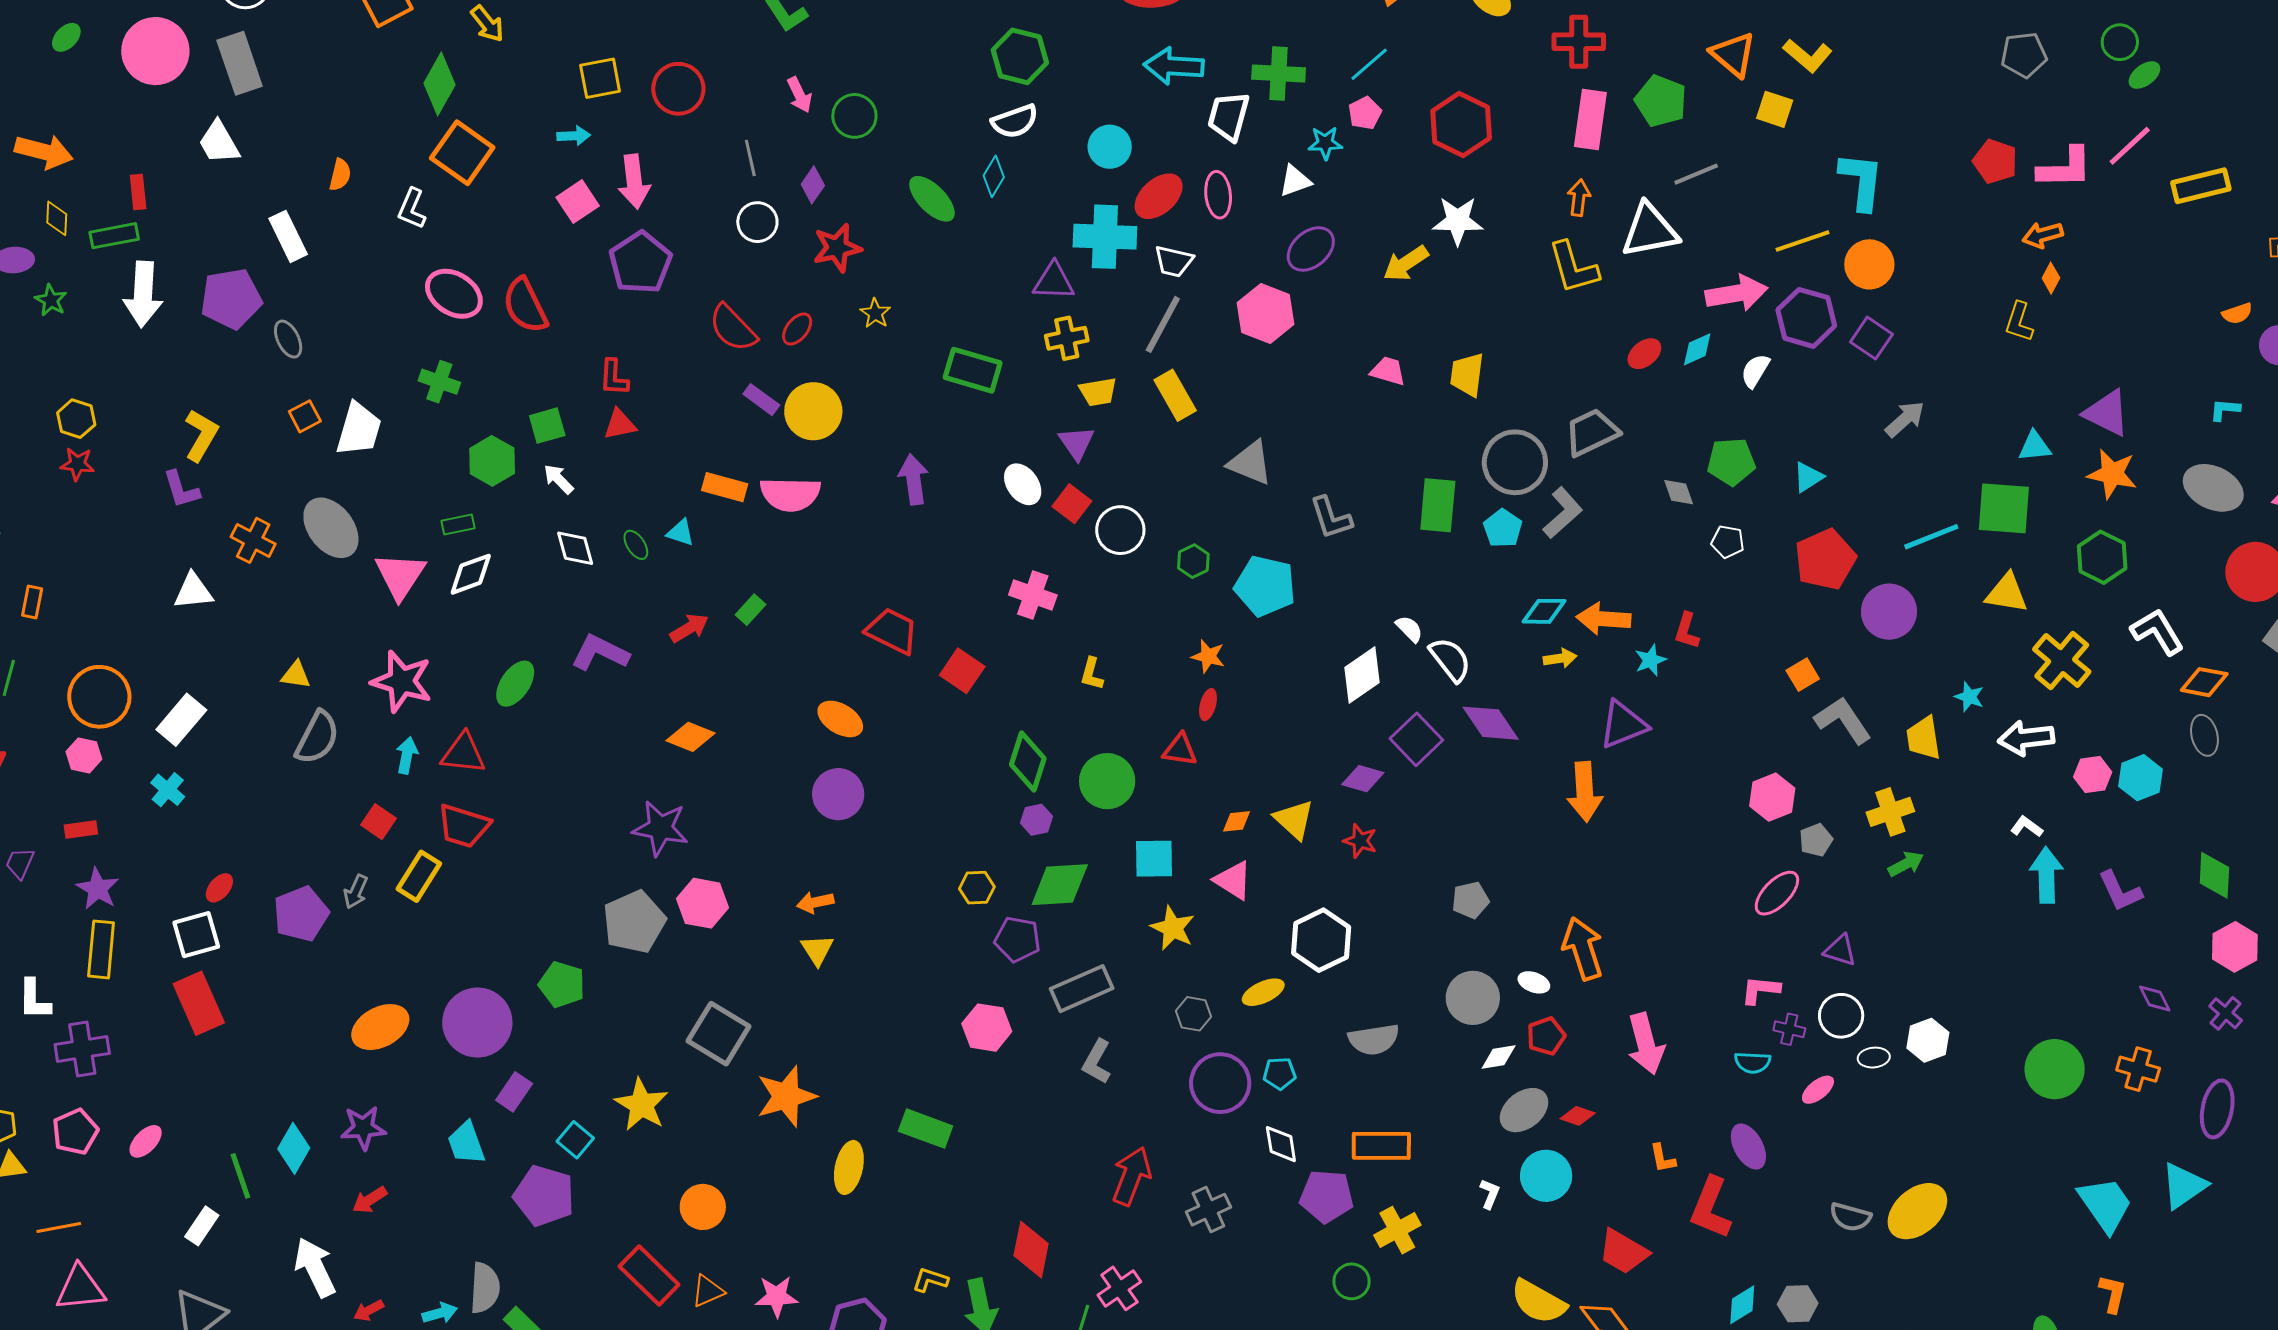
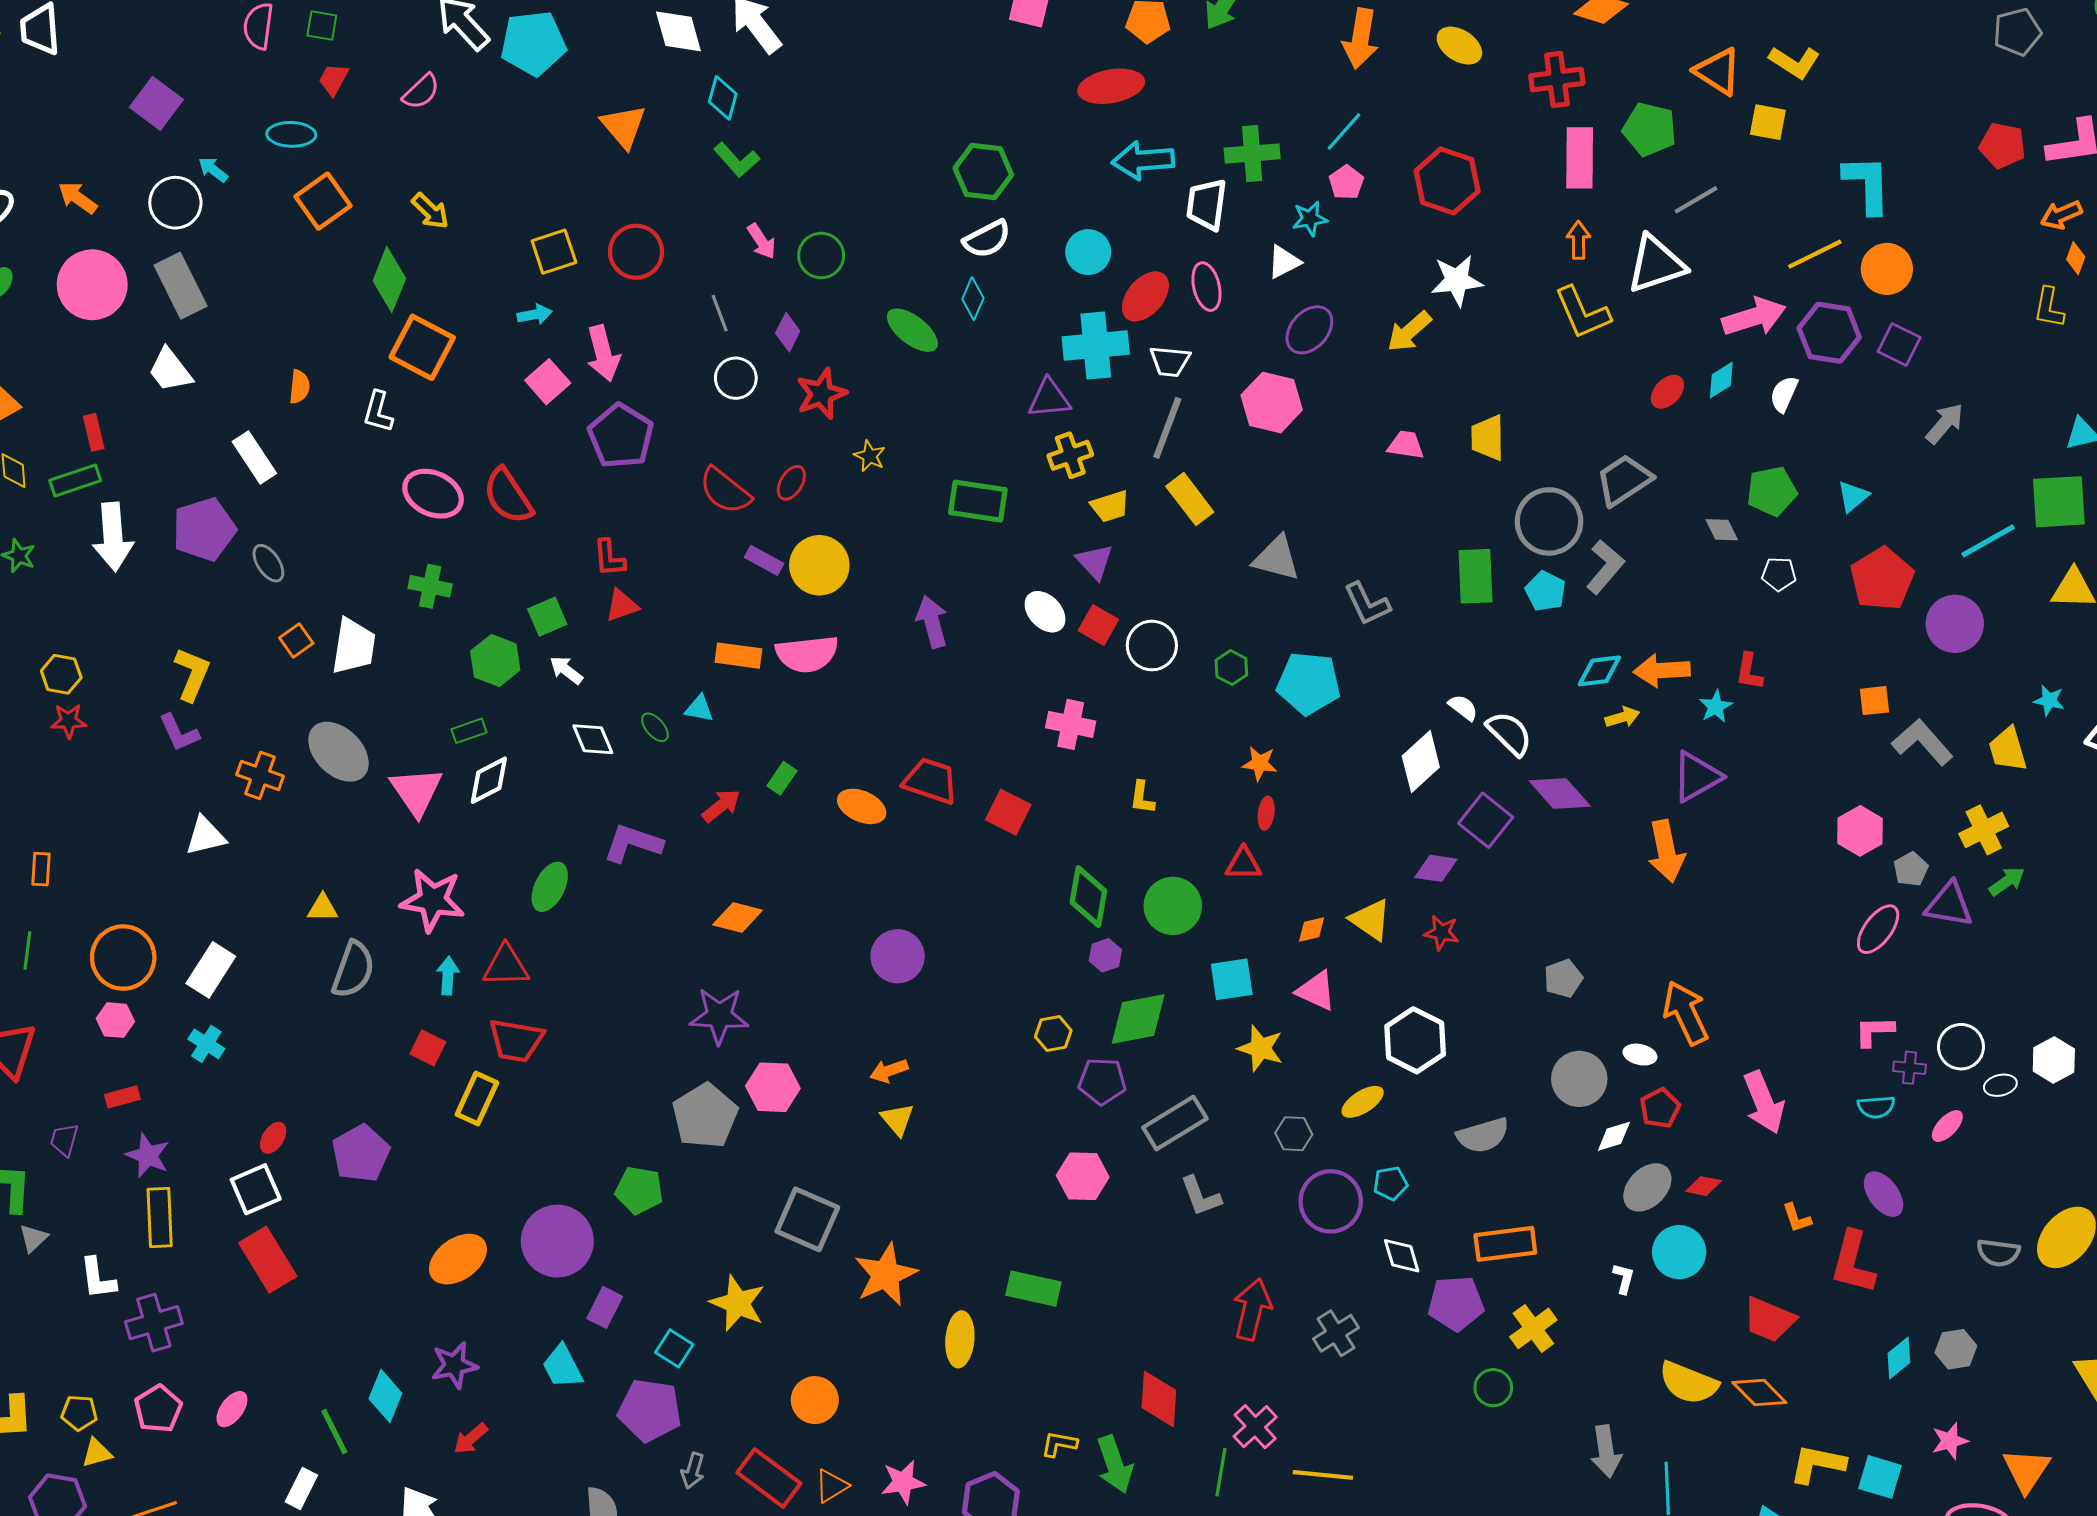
orange square: (1803, 675) -> (1875, 701), turned 32
orange ellipse: (840, 719) -> (862, 806), moved
gray arrow: (356, 892) -> (693, 1471), moved
purple triangle: (1840, 950) -> (1949, 905), moved, size x1.4
gray L-shape: (1097, 1062) -> (1201, 1196), turned -42

